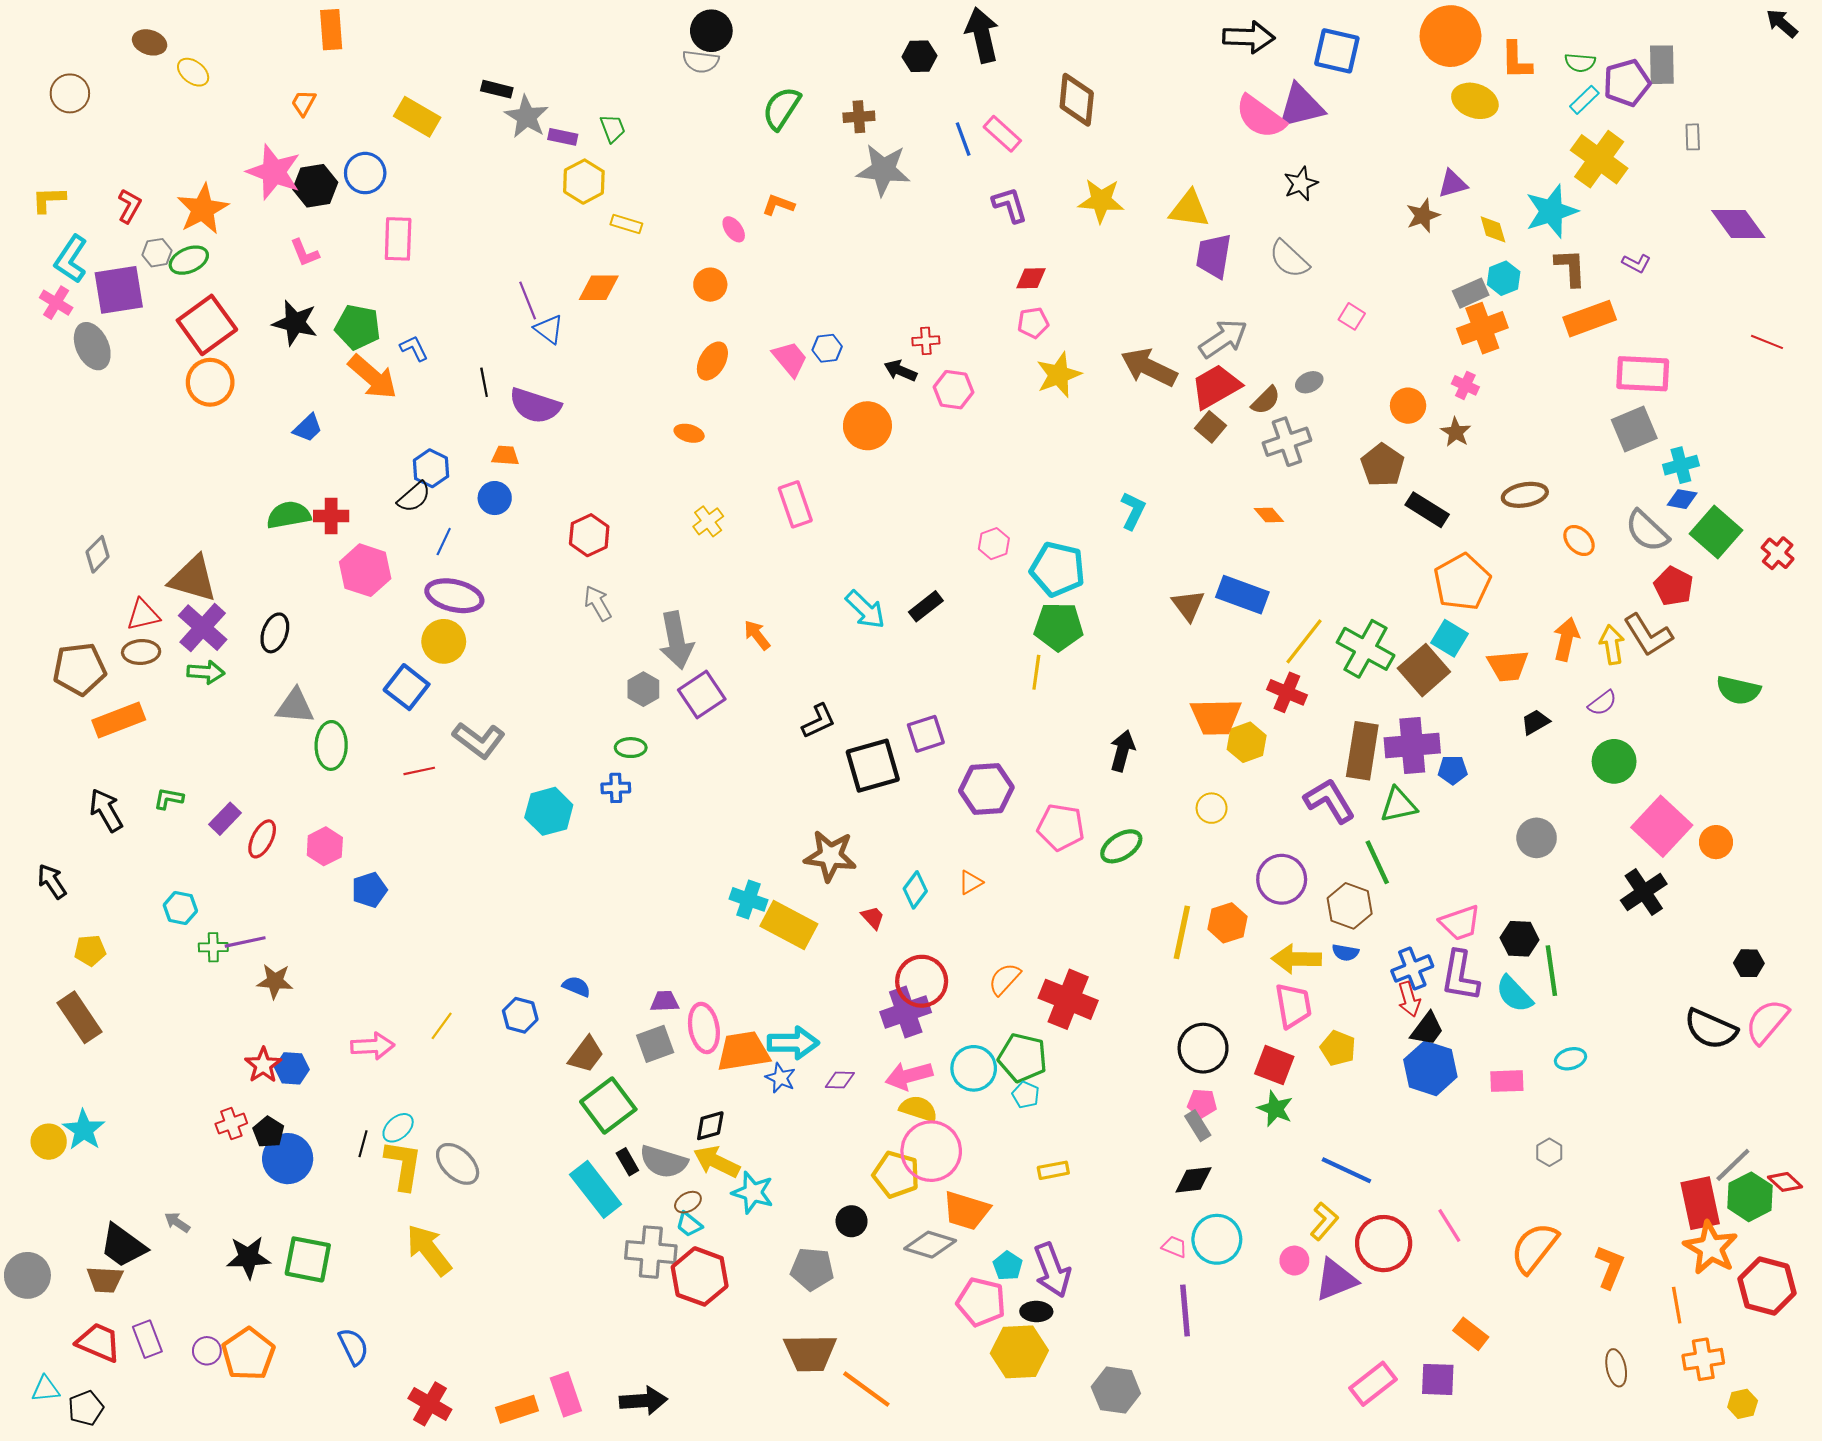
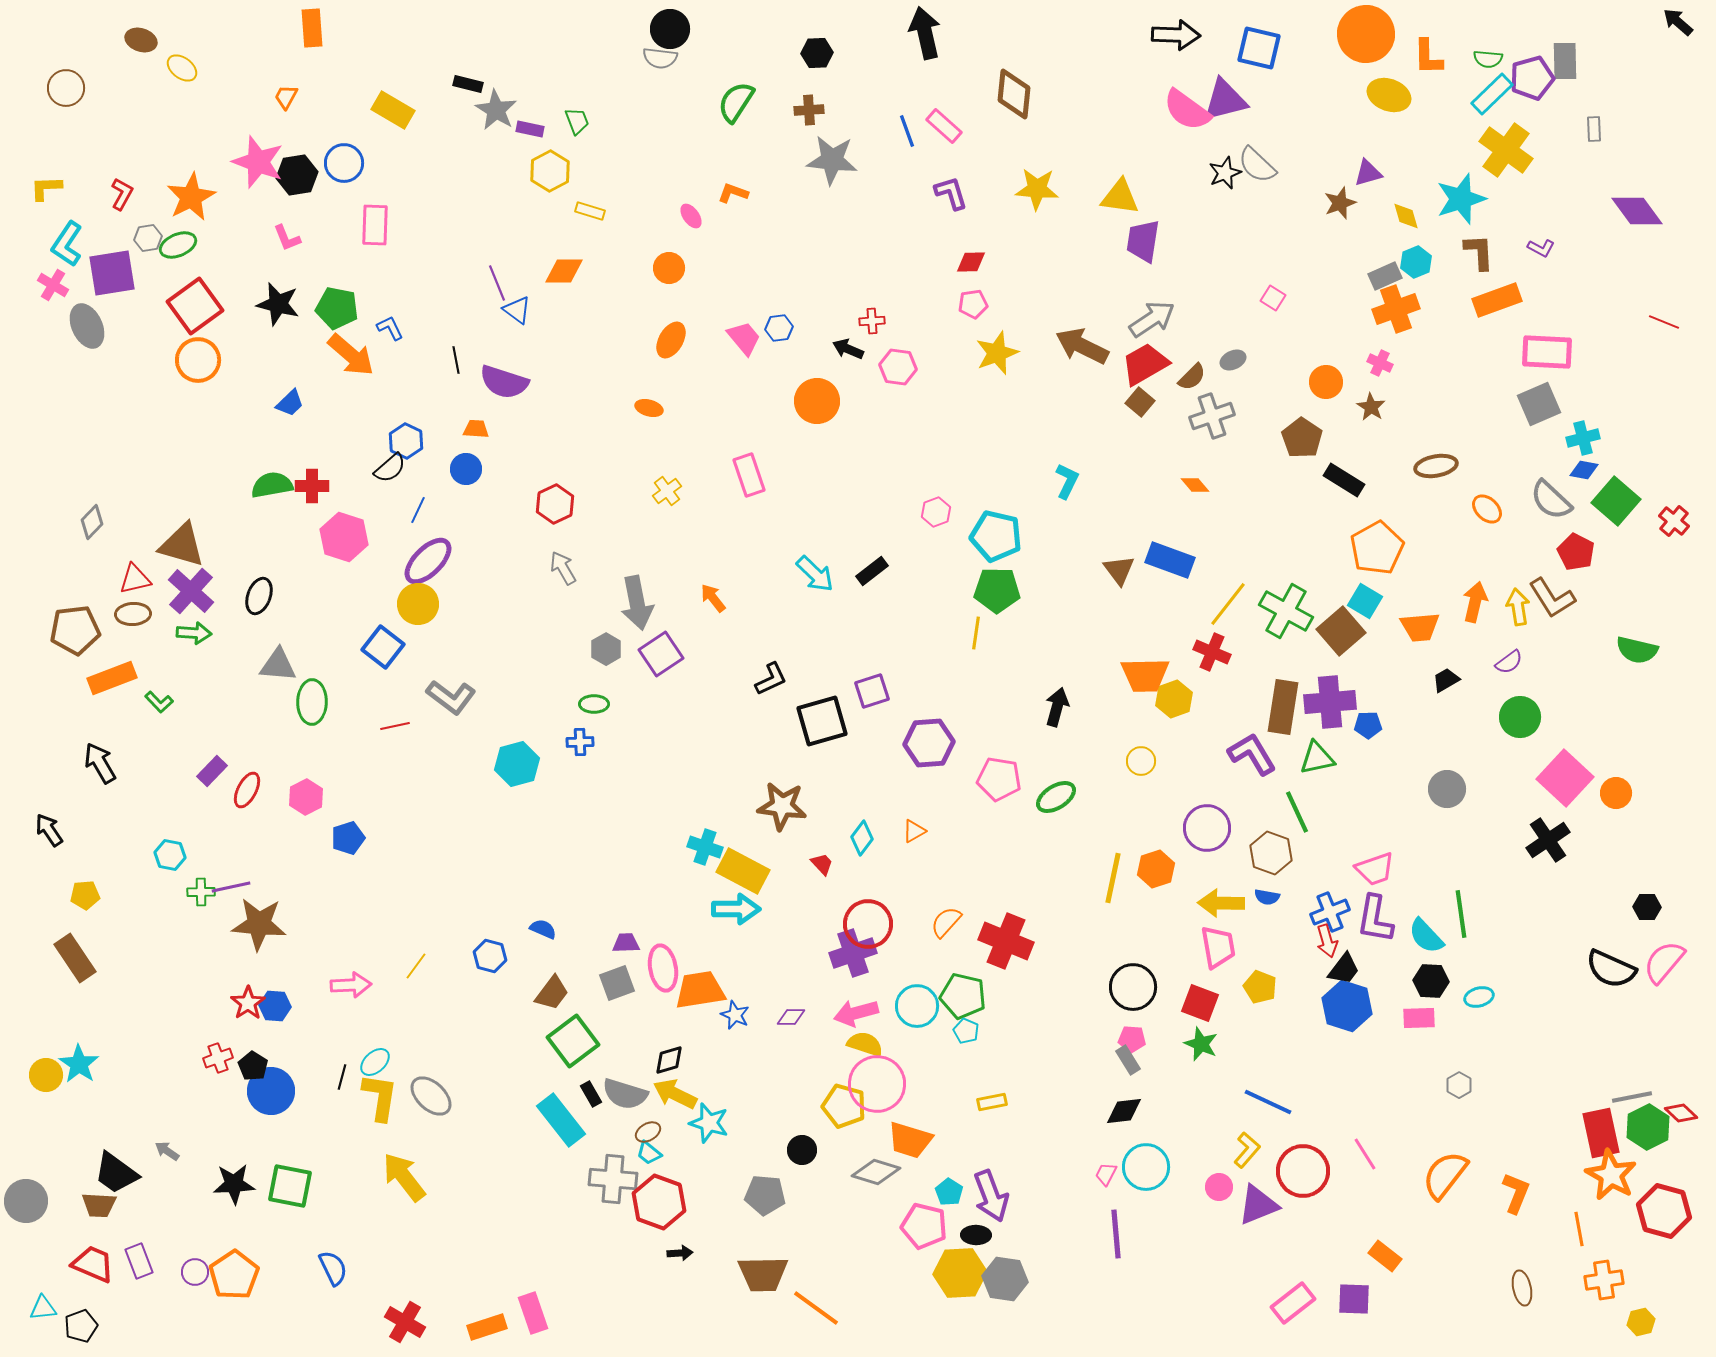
black hexagon: (919, 56) -> (817, 53), moved
cyan rectangle: (1584, 100) -> (1492, 94), size x1.5
gray semicircle: (1289, 259) -> (1257, 165), moved
purple ellipse: (454, 596) -> (428, 561), turned -58
green L-shape: (169, 799) -> (159, 702), moved, turned -144
black hexagon: (1520, 939) -> (1431, 981), moved
brown star: (275, 981) -> (259, 924), size x1.6
cyan arrow: (793, 1043) -> (736, 909), moved
gray line: (1733, 1165) -> (1632, 1097), turned 33
pink trapezoid: (1174, 1247) -> (1106, 1174), turned -85
gray hexagon: (1116, 1390) -> (1005, 1279), moved
black arrow: (643, 1401) -> (680, 1253), moved, size x0.6

